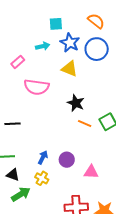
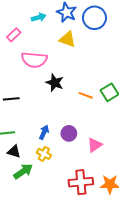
black star: (76, 103) -> (55, 83), moved
pink triangle: (91, 172) -> (95, 145), turned -35

